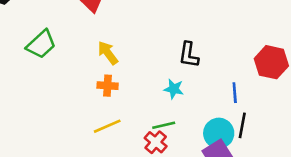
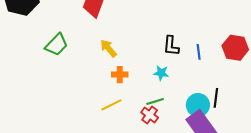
orange cross: (108, 86) -> (120, 75), moved
blue line: (235, 93) -> (199, 52), moved

